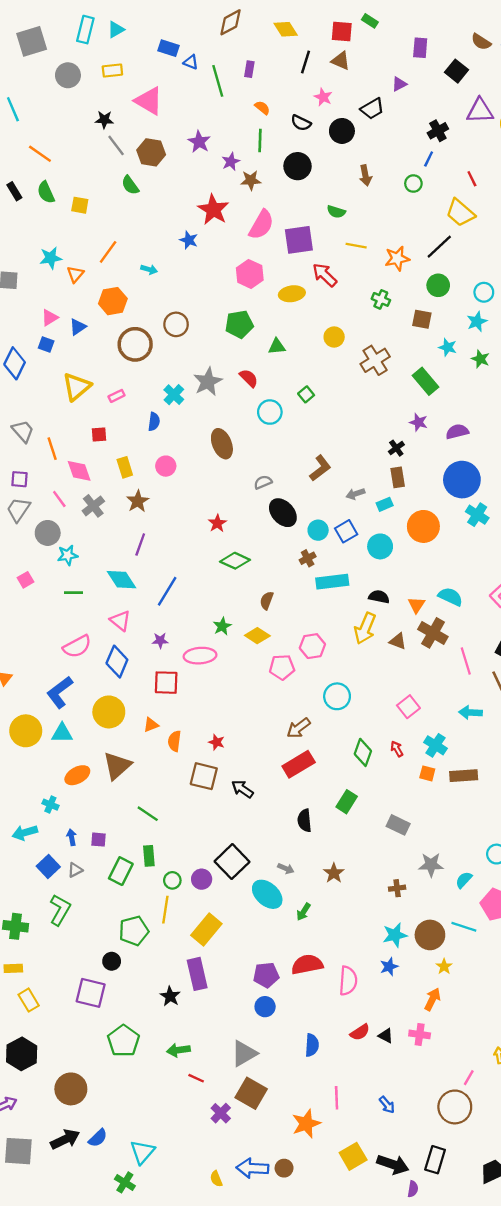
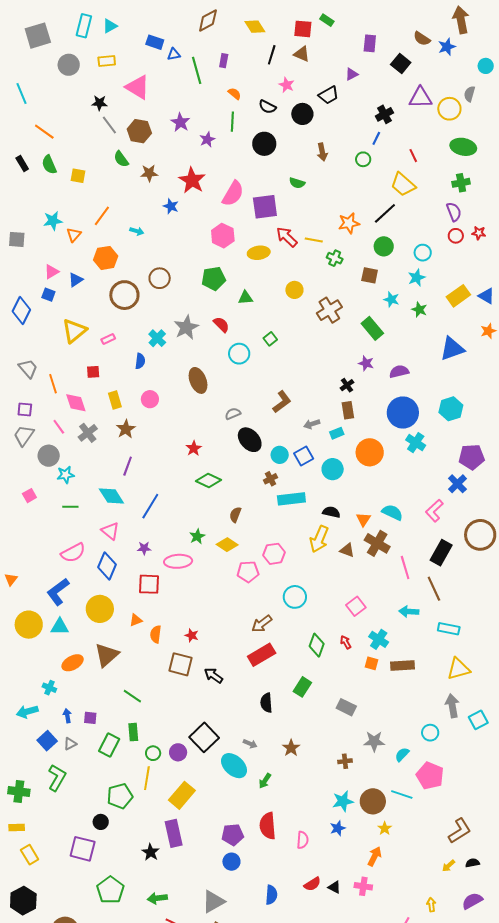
blue triangle: (191, 62) -> (174, 54), turned -32
brown star: (251, 180) -> (149, 173), moved
yellow line: (356, 246) -> (314, 240), moved
red semicircle: (307, 964) -> (268, 826), turned -84
pink semicircle: (348, 981) -> (303, 840), size x0.7

